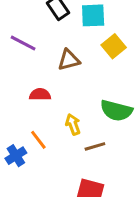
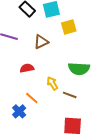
yellow square: (114, 46) -> (69, 27), turned 35
brown line: (95, 146) -> (70, 95), turned 48

